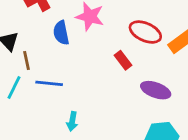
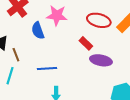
blue line: (49, 83) -> (47, 69), moved
purple ellipse: (156, 90) -> (101, 60), moved

